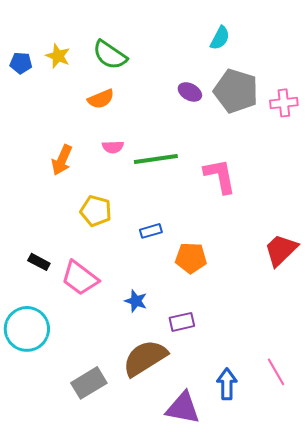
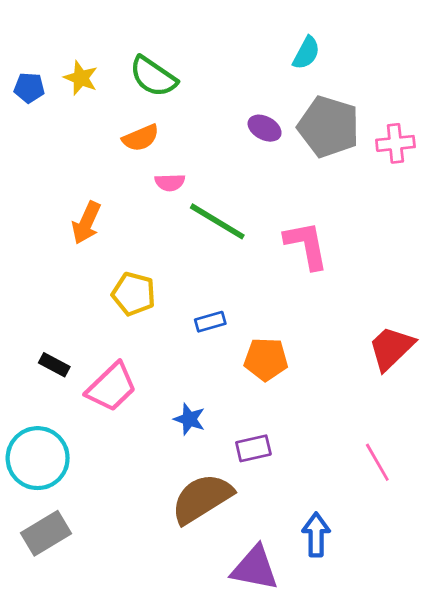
pink semicircle: (113, 147) -> (170, 182), moved
green line: (156, 159) -> (217, 221), turned 39
pink trapezoid: (80, 278) -> (111, 387), turned -81
pink line: (276, 372) -> (377, 462), moved
gray rectangle: (89, 383) -> (46, 533), moved

